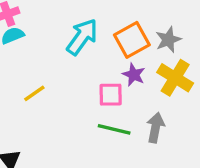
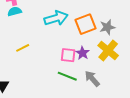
cyan arrow: (82, 37) -> (56, 18), turned 30
purple star: (134, 75) -> (83, 53), moved
gray arrow: (156, 128) -> (92, 79), turned -60

